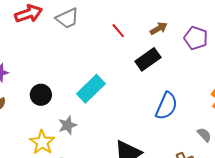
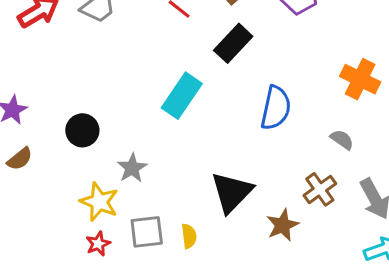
cyan rectangle: (91, 89) -> (182, 96), moved

